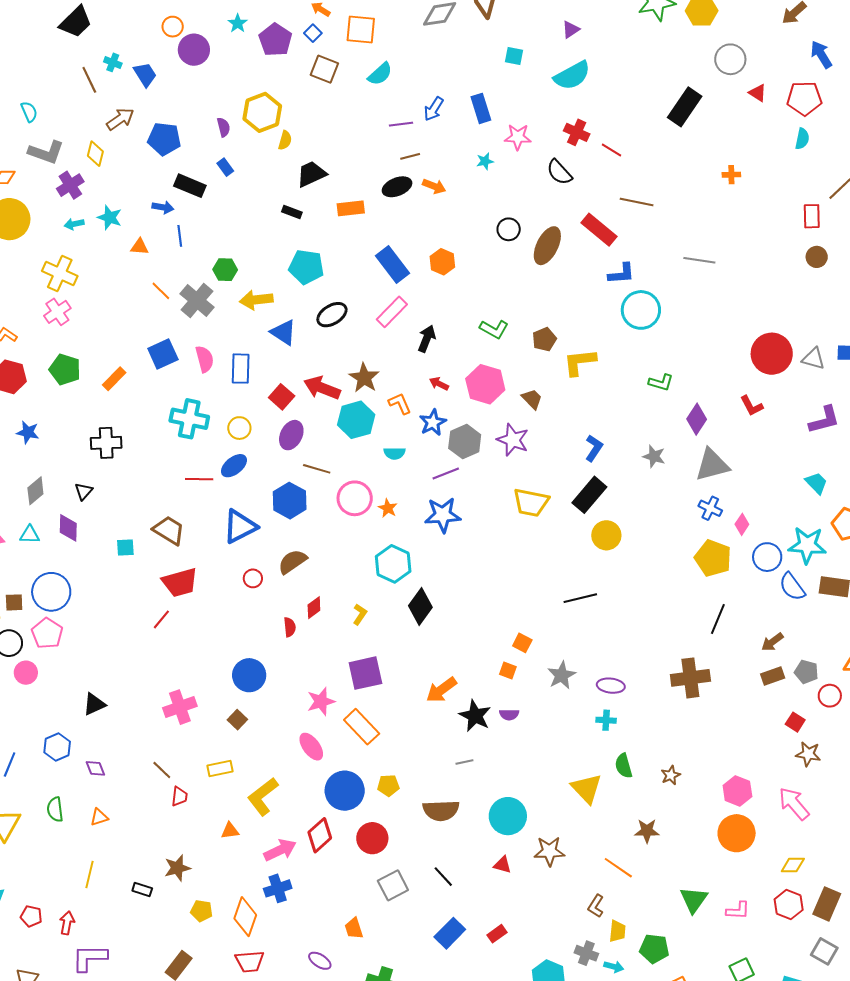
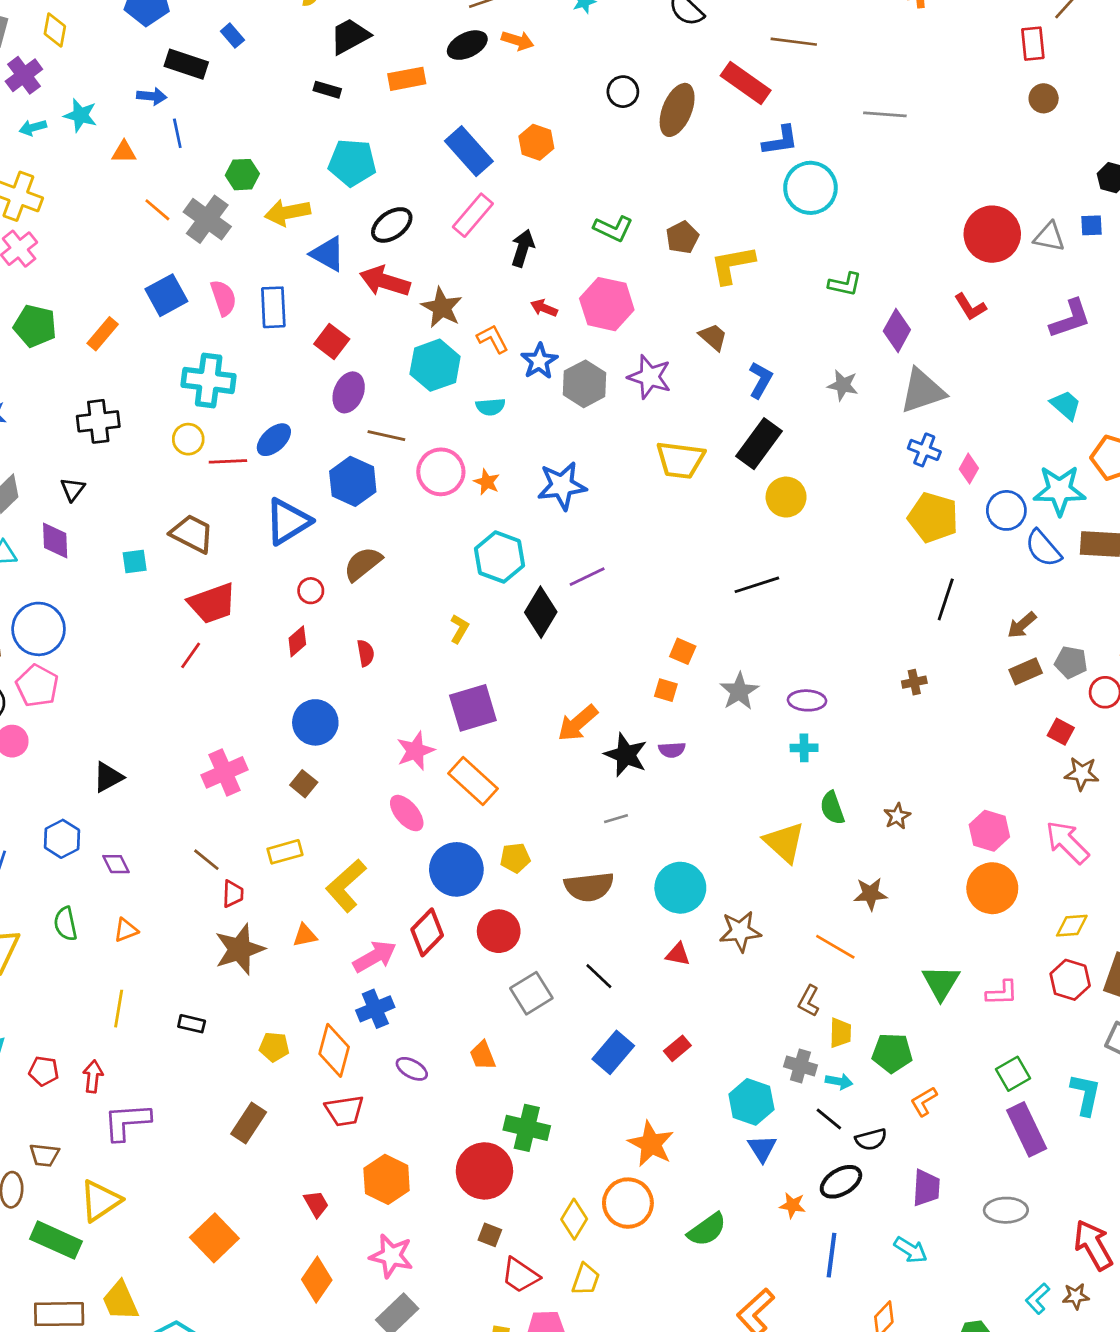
red arrow: (322, 388) -> (385, 281), moved
brown trapezoid: (532, 399) -> (713, 337), moved
yellow circle: (239, 428) -> (188, 439), moved
purple line: (446, 473) -> (587, 577), moved
red diamond: (314, 608) -> (297, 641), moved
brown cross: (690, 678) -> (914, 682), size x0.5
brown star: (177, 868) -> (240, 949), moved, size x1.4
purple ellipse: (320, 961) -> (412, 1069), moved

